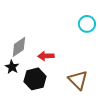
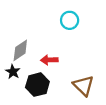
cyan circle: (87, 24) -> (70, 20), moved

